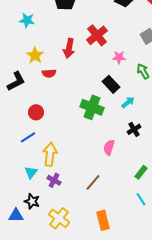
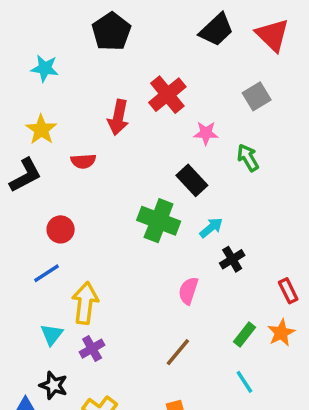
yellow star: (35, 55) -> (41, 130), moved
cyan arrow: (128, 102) -> (211, 228), moved
purple cross: (54, 180) -> (92, 349), turned 32
brown line: (93, 182) -> (178, 352), moved

